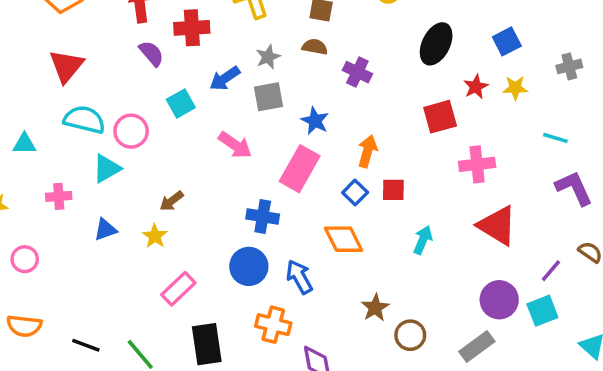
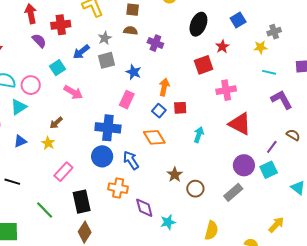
yellow star: (515, 88) -> (261, 47), moved
pink arrow: (235, 145) -> (73, 92), moved
pink rectangle: (300, 169) -> (127, 100), size x0.7
blue cross: (263, 216) -> (108, 128), size x1.4
black line: (86, 345) -> (12, 182), moved

